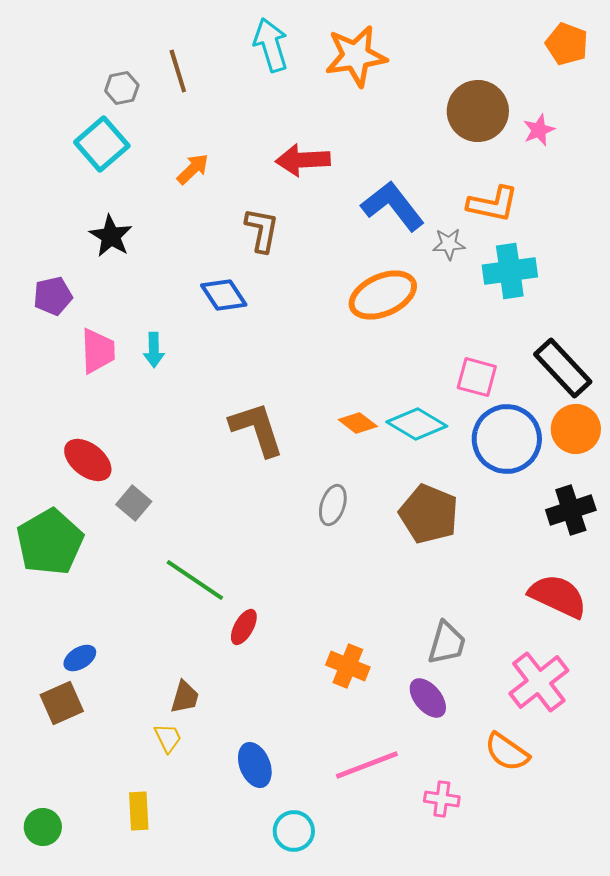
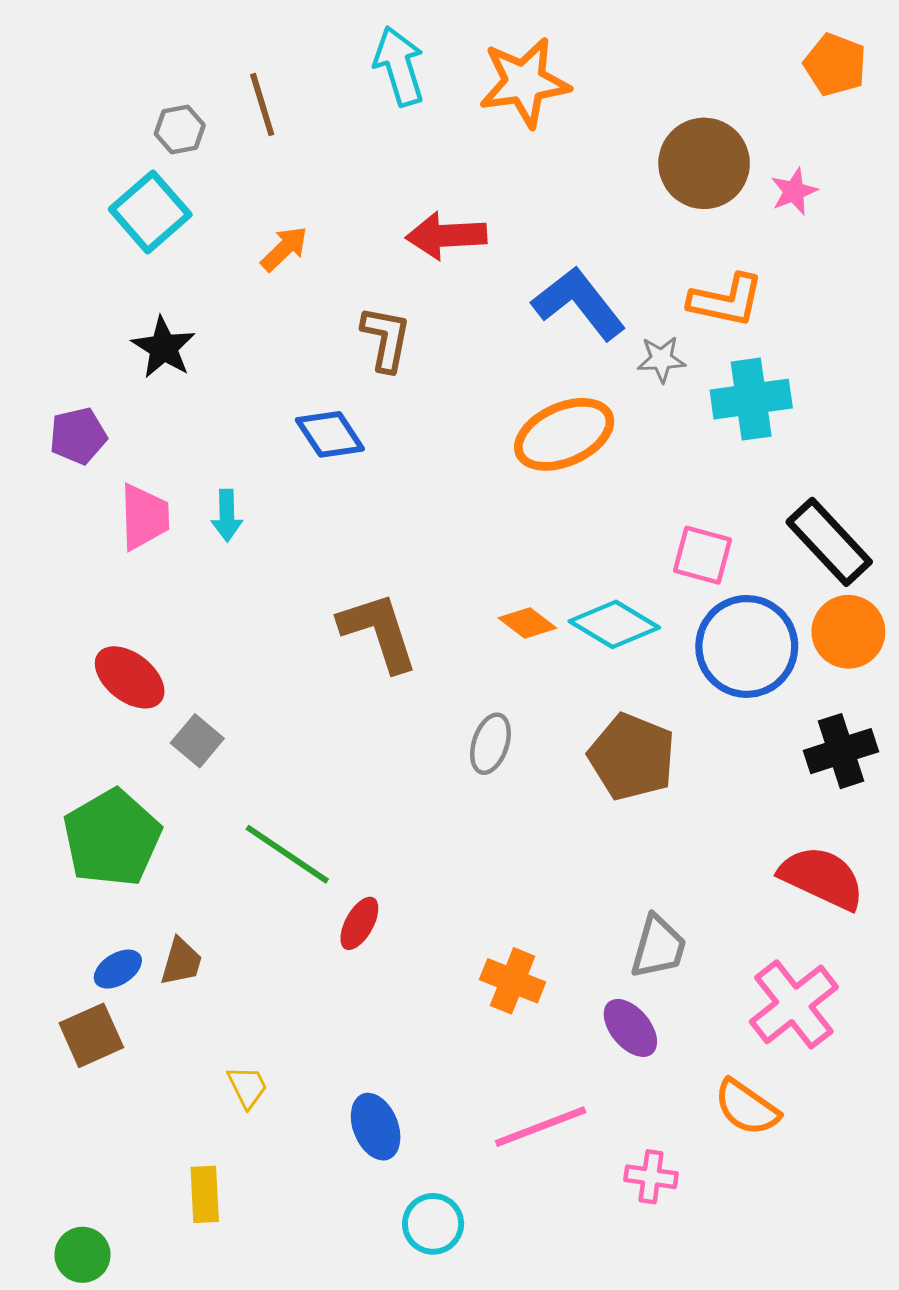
green pentagon: (50, 542) -> (112, 838), moved
brown trapezoid: (185, 697) -> (181, 962), moved
green circle: (43, 827) -> (82, 1255), moved

